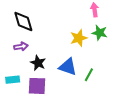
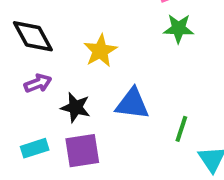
yellow star: (79, 38) -> (100, 51), moved
green line: (89, 75) -> (181, 129), moved

